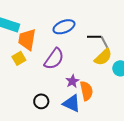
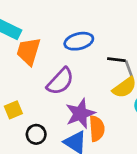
yellow square: (19, 58) -> (13, 110), moved
purple star: (72, 81) -> (80, 114), size x1.6

